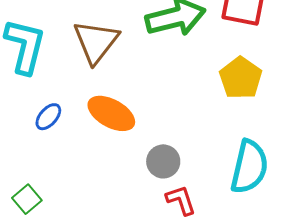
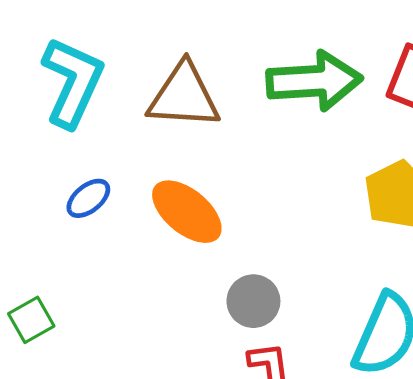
brown triangle: (96, 42) -> (184, 96), turned 45

